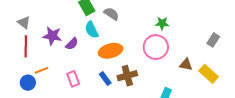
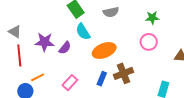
gray semicircle: (111, 14) -> (111, 12), moved, turned 140
pink circle: (156, 47) -> (149, 42), size x0.7
pink rectangle: (73, 79) -> (70, 83), turned 70
blue rectangle: (105, 79) -> (102, 79), turned 64

